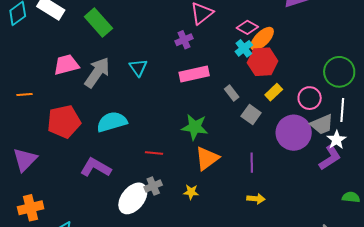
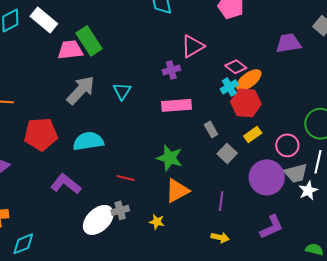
pink trapezoid: (66, 65) -> (70, 50), moved
purple L-shape: (330, 158) -> (272, 227), moved

